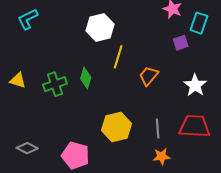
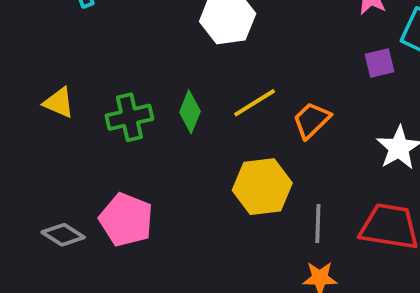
yellow line: (118, 57) -> (255, 103), moved, turned 35
yellow hexagon: (116, 127) -> (262, 187), moved
pink pentagon: (75, 155) -> (126, 220), moved

